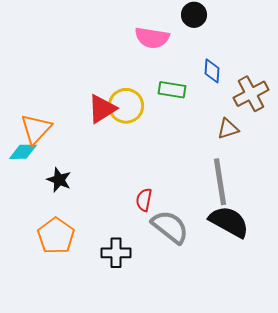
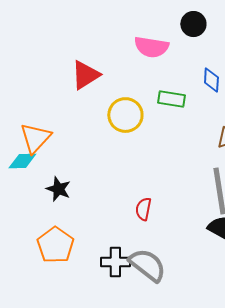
red triangle: (102, 109) -> (85, 75), moved
gray semicircle: (170, 227) -> (147, 265), moved

